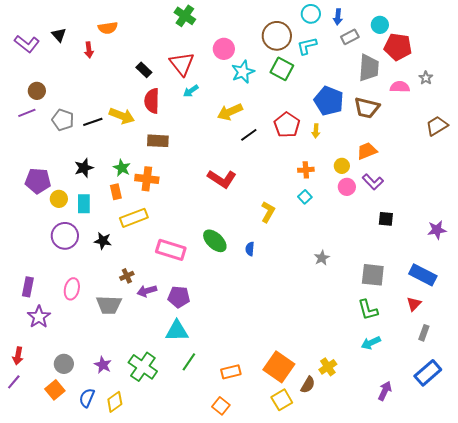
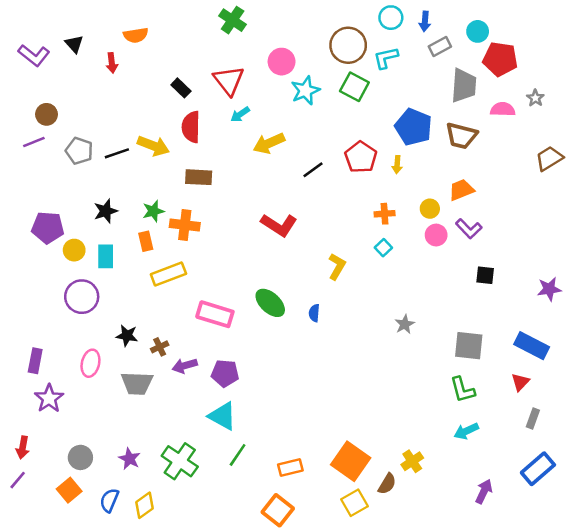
yellow arrow: (230, 112) -> (269, 143), moved
green star: (122, 168) -> (153, 211), turned 30
black star: (103, 241) -> (127, 336), moved
cyan triangle: (177, 331) -> (222, 416), turned 30
orange square: (221, 406) -> (278, 510), size x1.4

